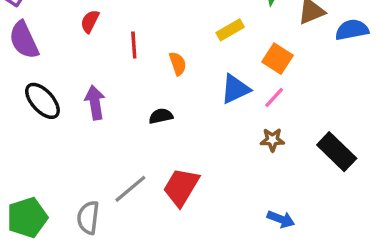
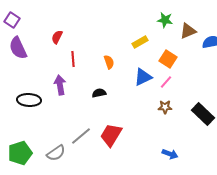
red line: (134, 45) -> (73, 59), moved
black ellipse: (42, 101) -> (29, 100), moved, turned -45
gray semicircle: (88, 218) -> (56, 153), turned -132

